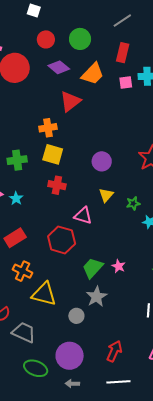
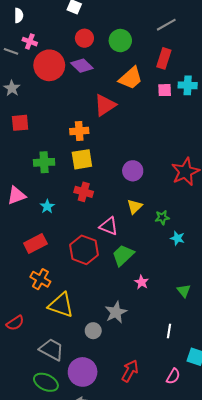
purple diamond: (59, 67) -> (82, 66), moved
yellow square: (53, 154) -> (82, 159), turned -30
cyan star: (16, 198) -> (47, 206), moved
green trapezoid: (93, 268) -> (123, 255), moved
gray trapezoid: (24, 332) -> (51, 350), moved

